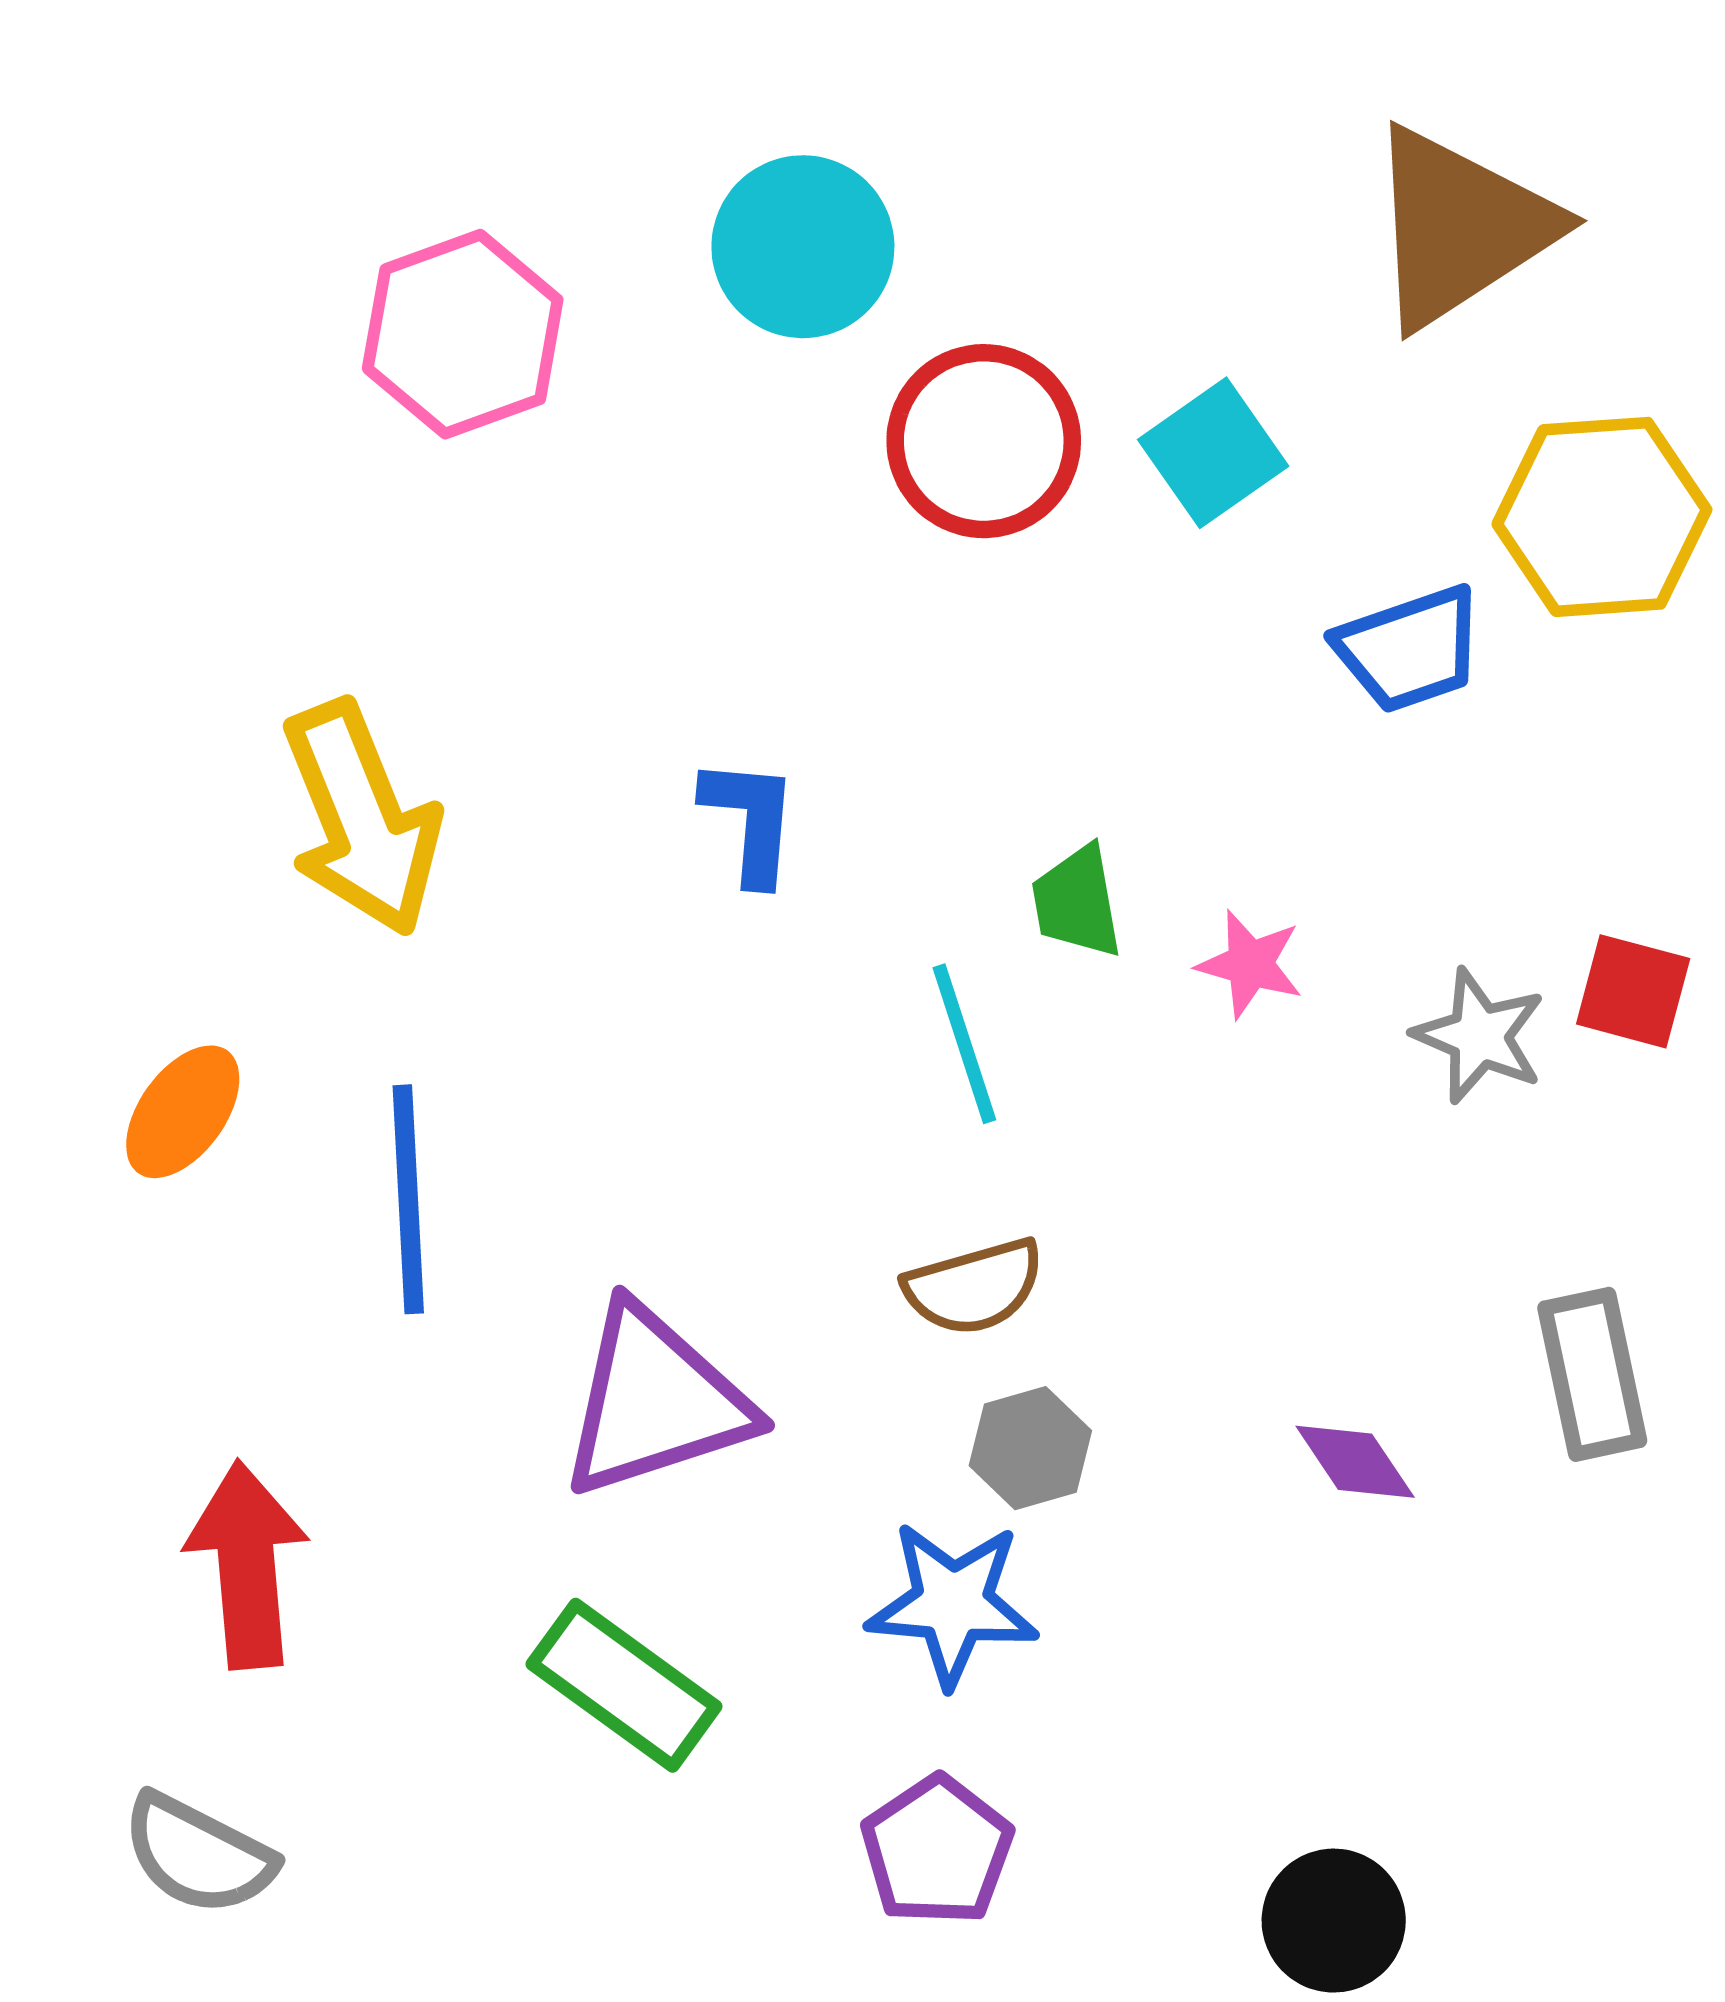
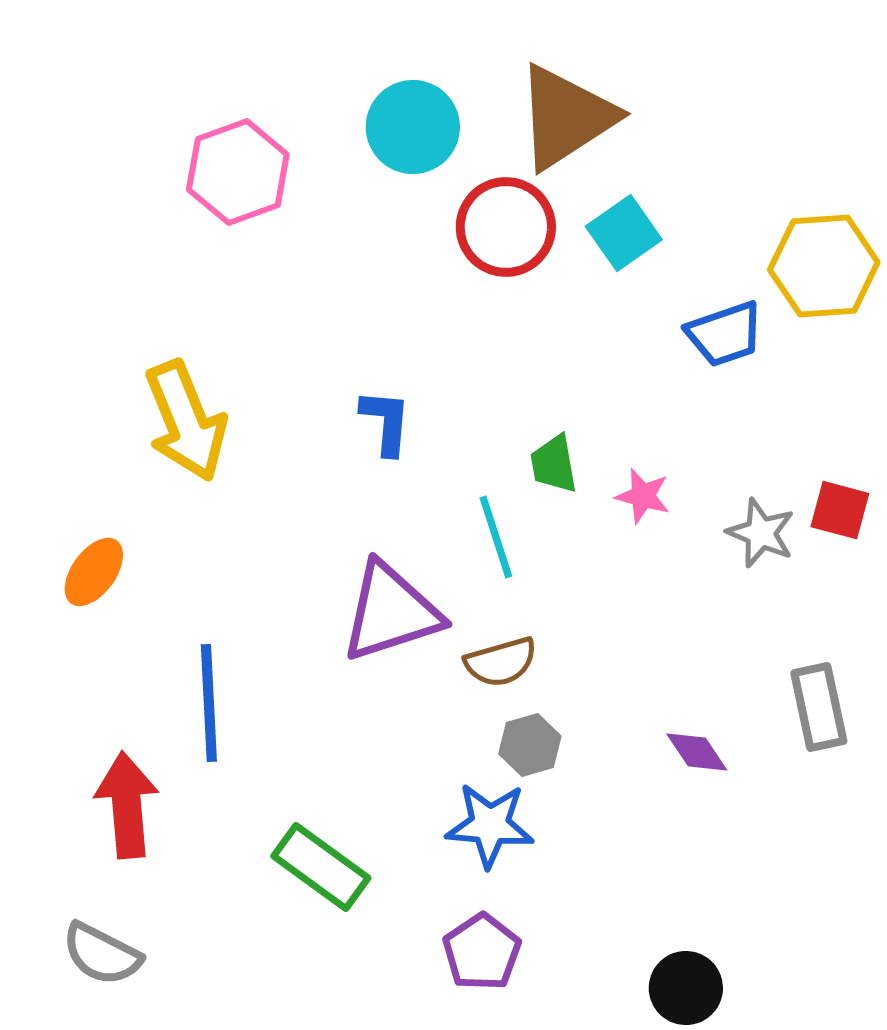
brown triangle: (1460, 227) -> (566, 117), moved
blue line: (408, 1199) -> (209, 703), moved
purple triangle: (655, 1401) -> (391, 612), moved

